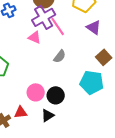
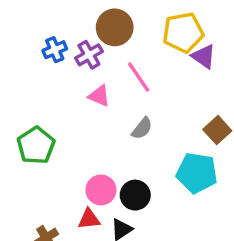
purple cross: (44, 17) -> (89, 55), moved, size x0.7
purple triangle: (94, 27) -> (204, 56), moved
red triangle: (21, 112) -> (89, 219), moved

